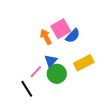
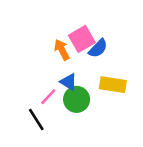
blue triangle: (51, 61) -> (68, 82), turned -40
yellow rectangle: (84, 63) -> (113, 85), turned 36

